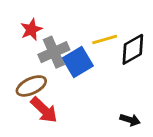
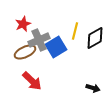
yellow line: (105, 39) -> (75, 31), turned -60
brown ellipse: (31, 86) -> (25, 52), moved

